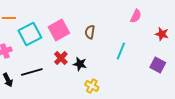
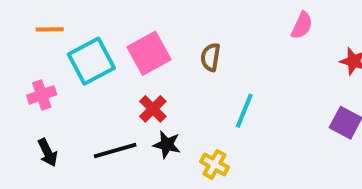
cyan line: (121, 51) -> (244, 111), moved
black star: (80, 64) -> (167, 145), moved
black line: (32, 72) -> (115, 151), moved

